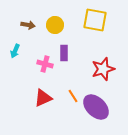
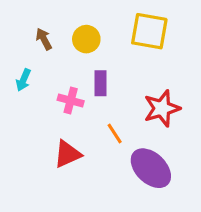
brown arrow: (28, 25) -> (44, 39), turned -128
orange line: (73, 96) -> (115, 134), moved

